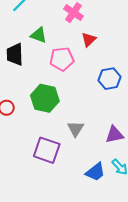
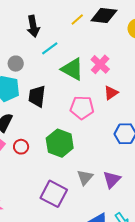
green triangle: (39, 35) -> (72, 69), moved, size x1.4
purple triangle: (115, 135) -> (112, 180), moved, turned -42

